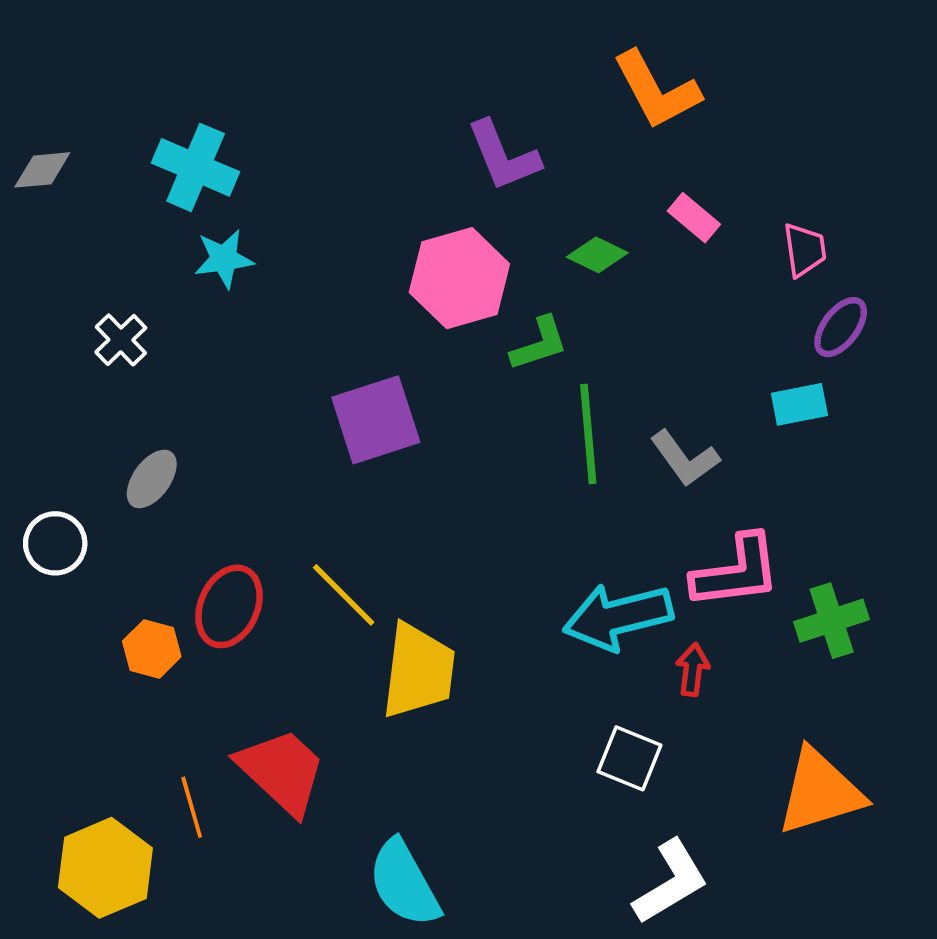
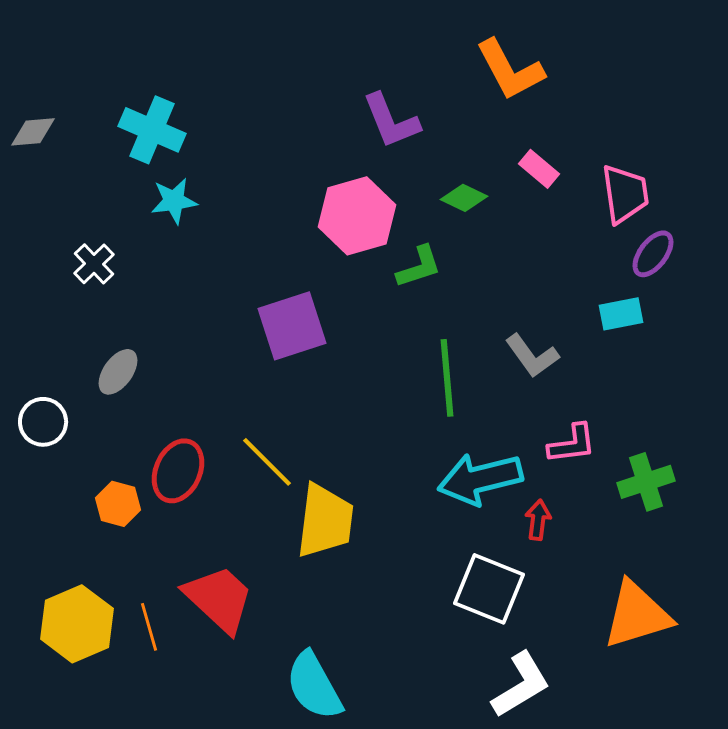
pink trapezoid: (805, 250) -> (625, 194), size x1.4
green line: (588, 434) -> (447, 378), moved
pink L-shape: (736, 572) -> (572, 444), size x0.7
white square: (629, 758) -> (489, 589), size x1.4
yellow hexagon: (105, 868) -> (77, 624), moved

